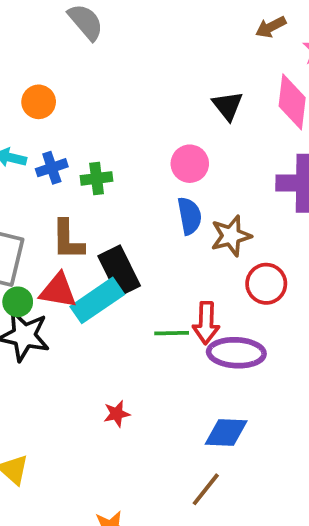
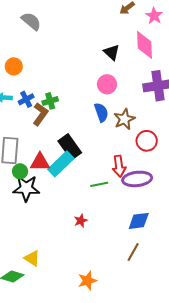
pink circle: (190, 164) -> (107, 84), moved
brown L-shape: (68, 240) -> (40, 114), moved, turned -135
green line: (172, 333) -> (99, 184), moved

